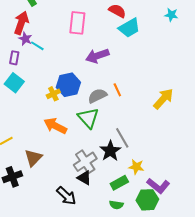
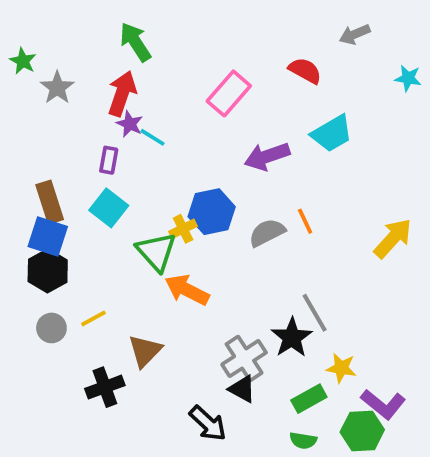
pink rectangle: (77, 23) -> (229, 93), turned 35
cyan trapezoid: (129, 28) -> (332, 133), moved
green triangle: (88, 118) -> (156, 252), moved

